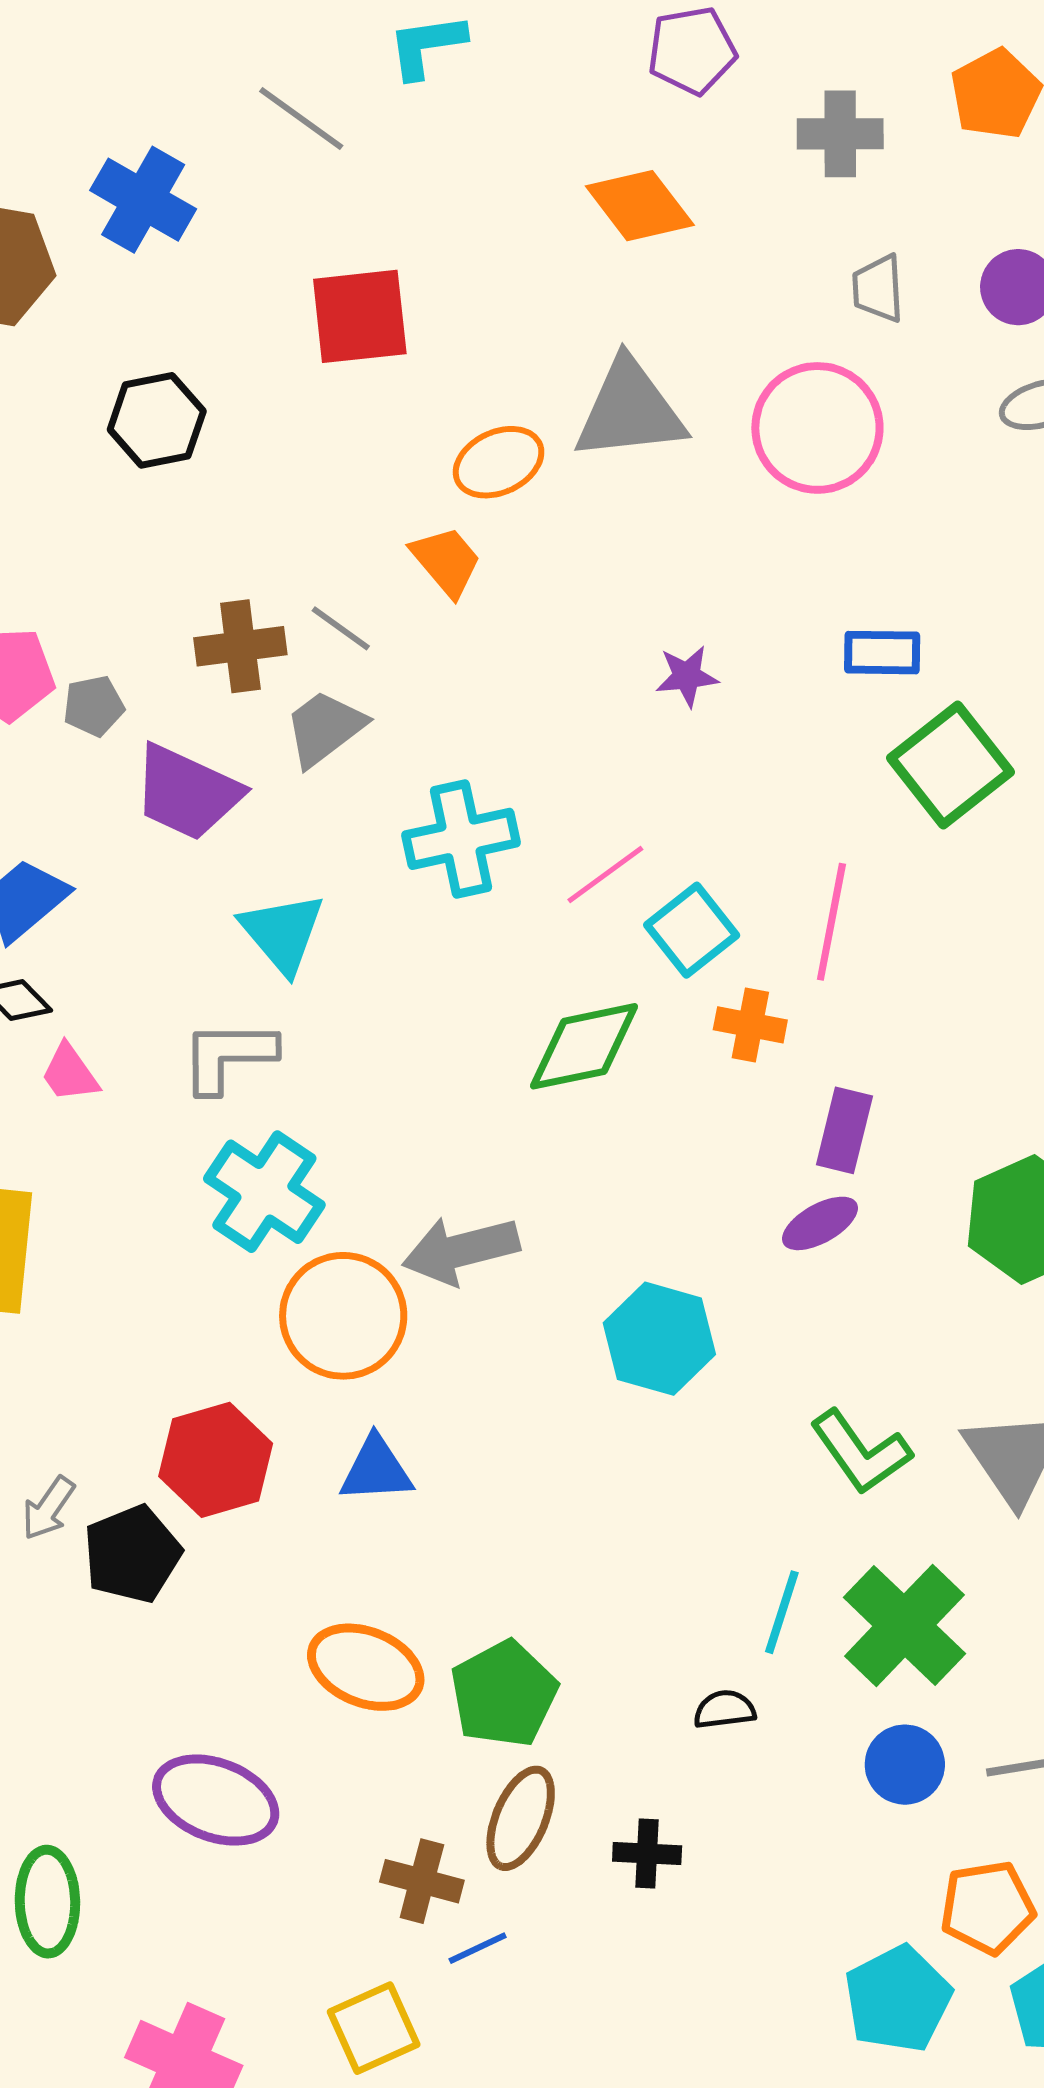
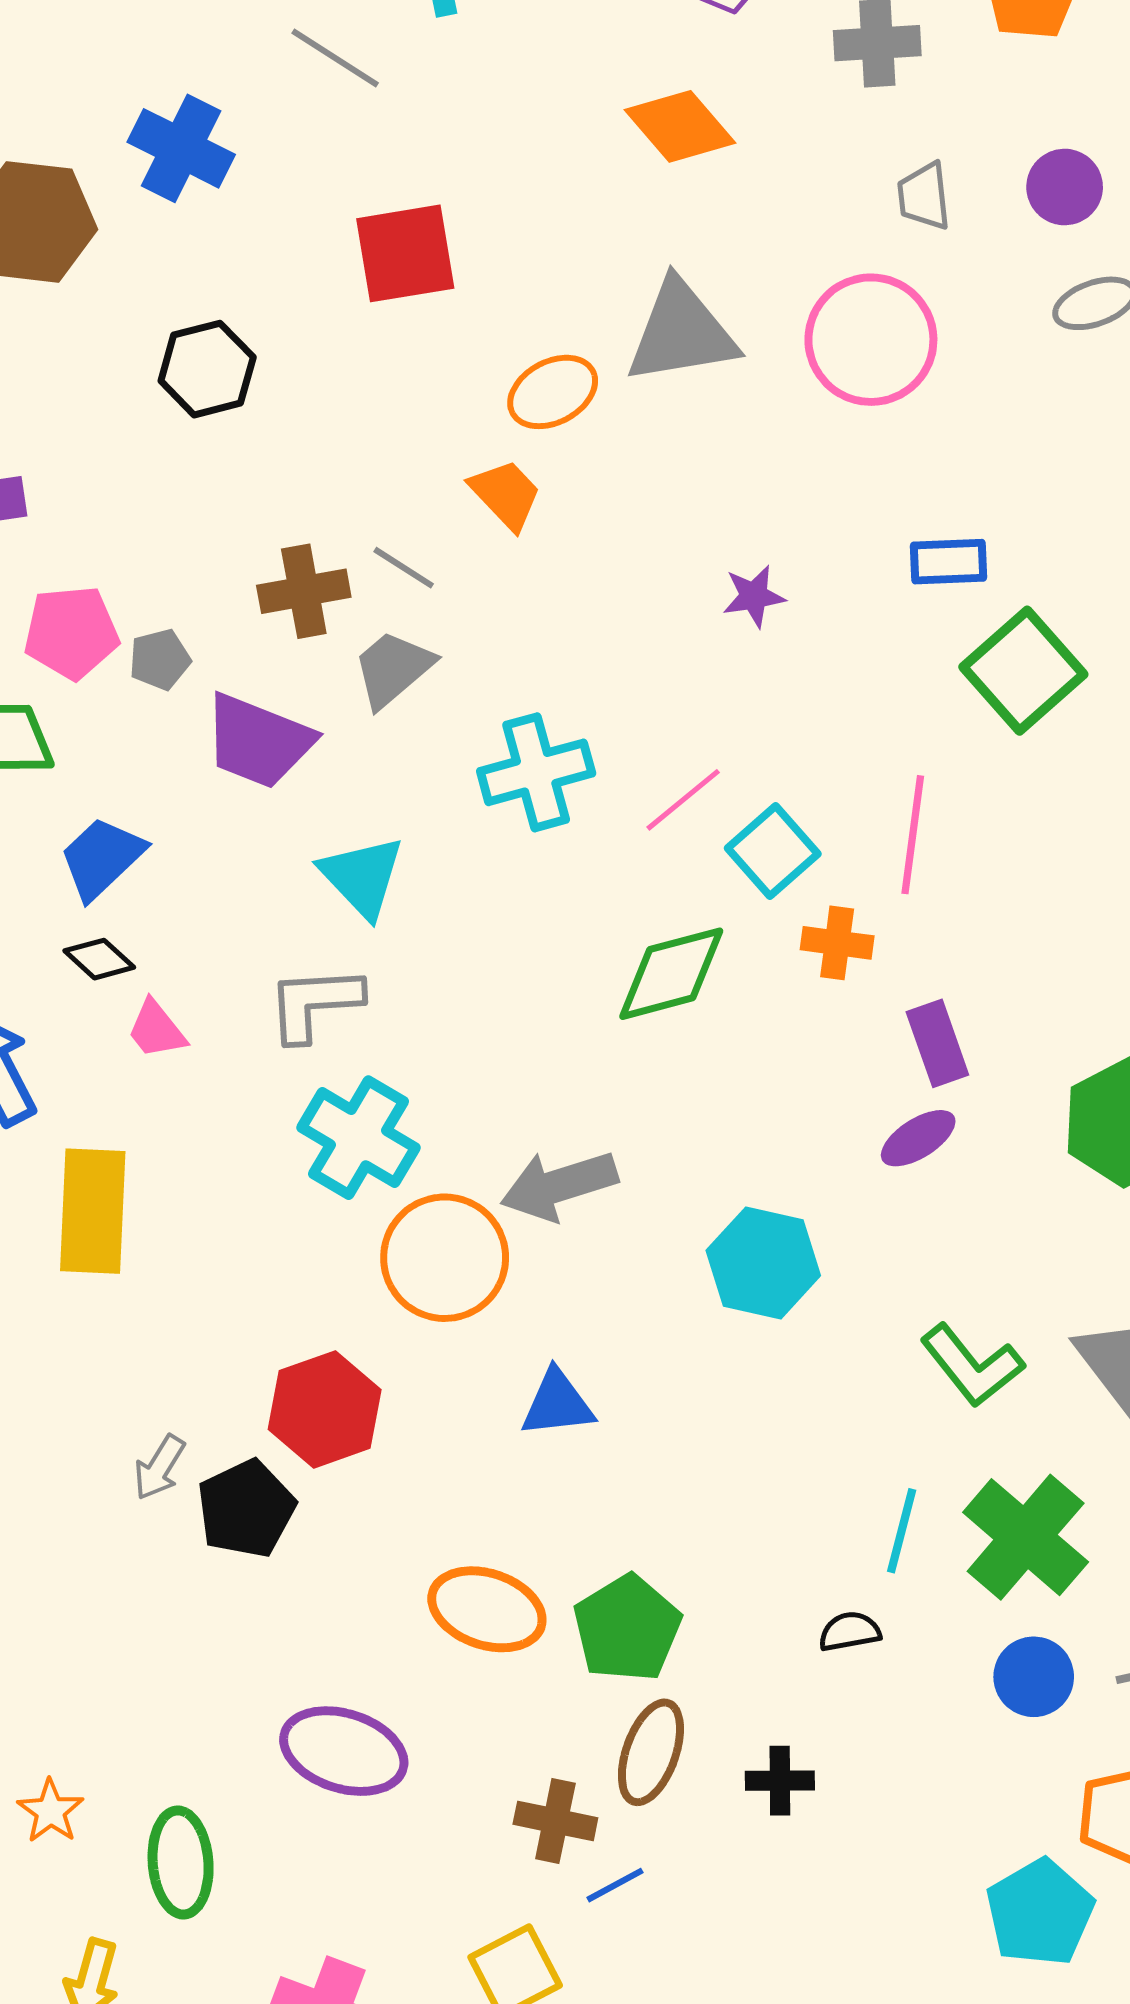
purple rectangle: (844, 1130) -> (937, 1043), turned -30
blue triangle: (376, 1470) -> (557, 1404), moved

